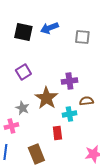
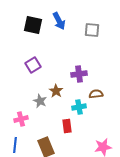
blue arrow: (49, 28) -> (59, 21), turned -96
brown star: (46, 98) -> (56, 91), size x0.6
gray star: (22, 108) -> (40, 101), moved

